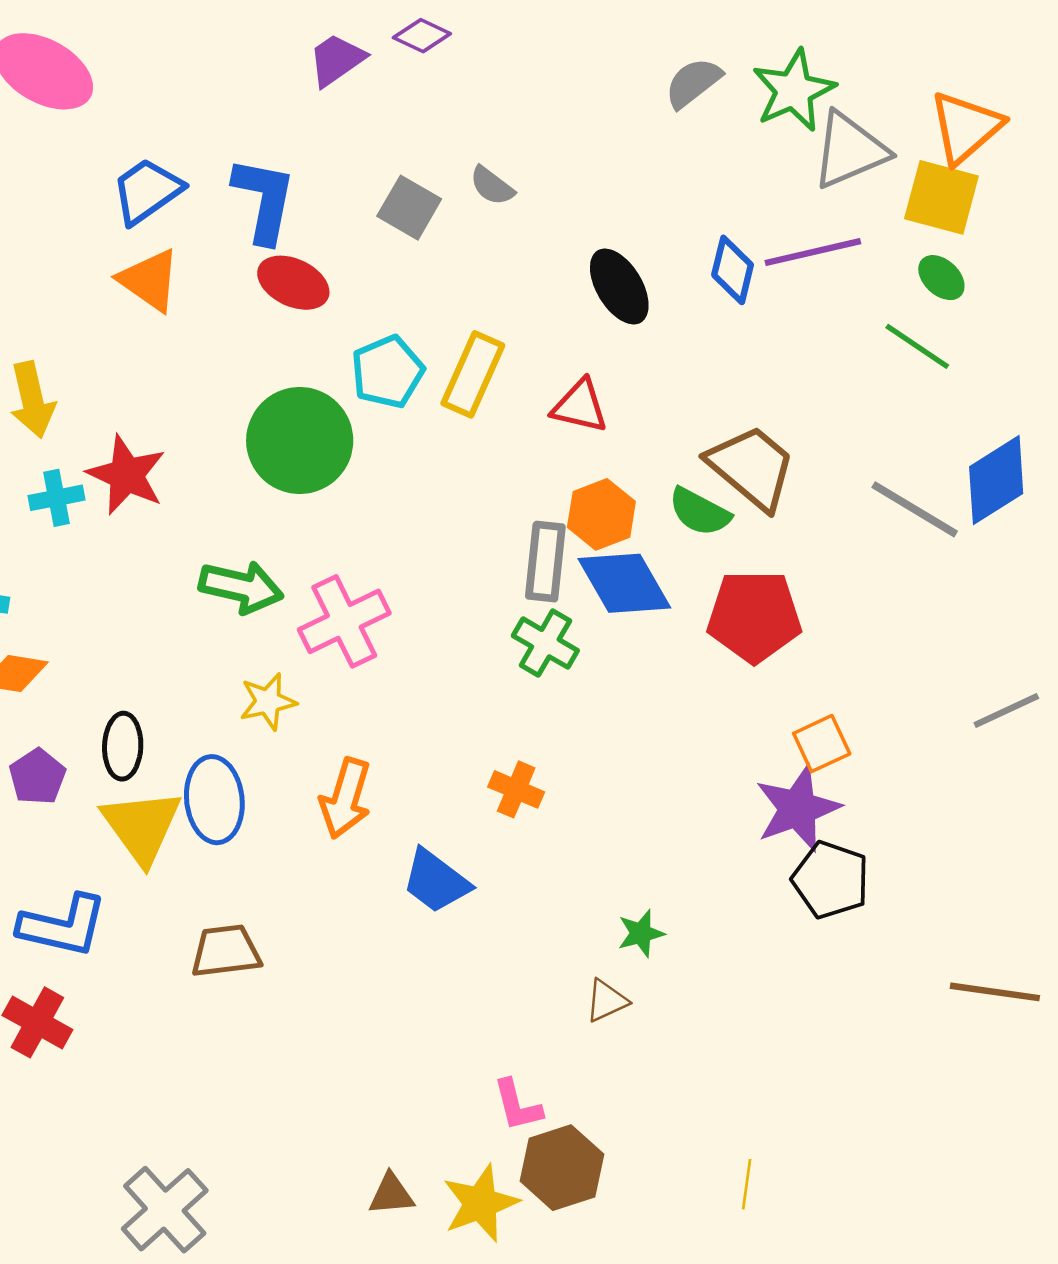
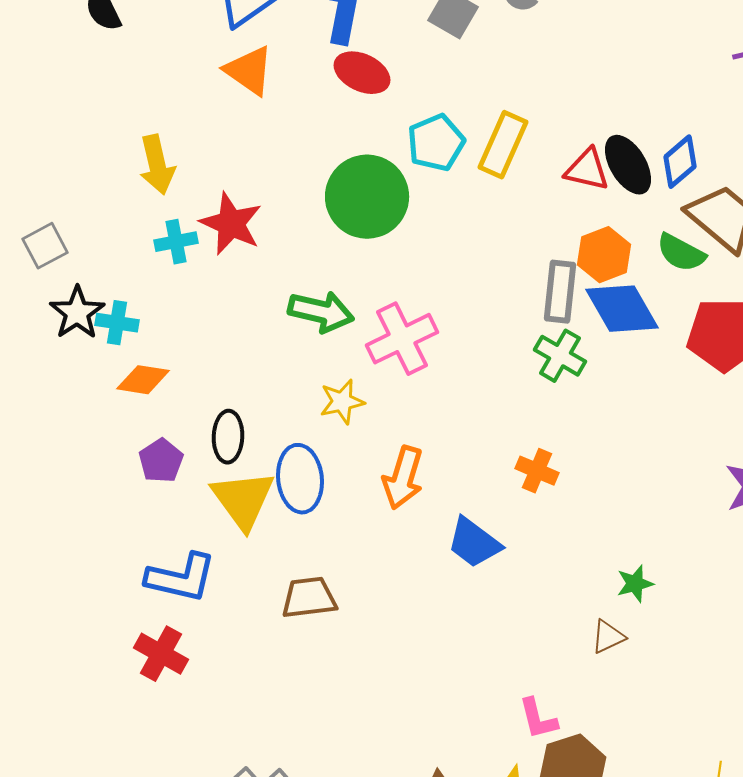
blue diamond: (733, 270) -> (680, 162), moved, turned 36
black ellipse: (619, 286) -> (628, 165), moved

